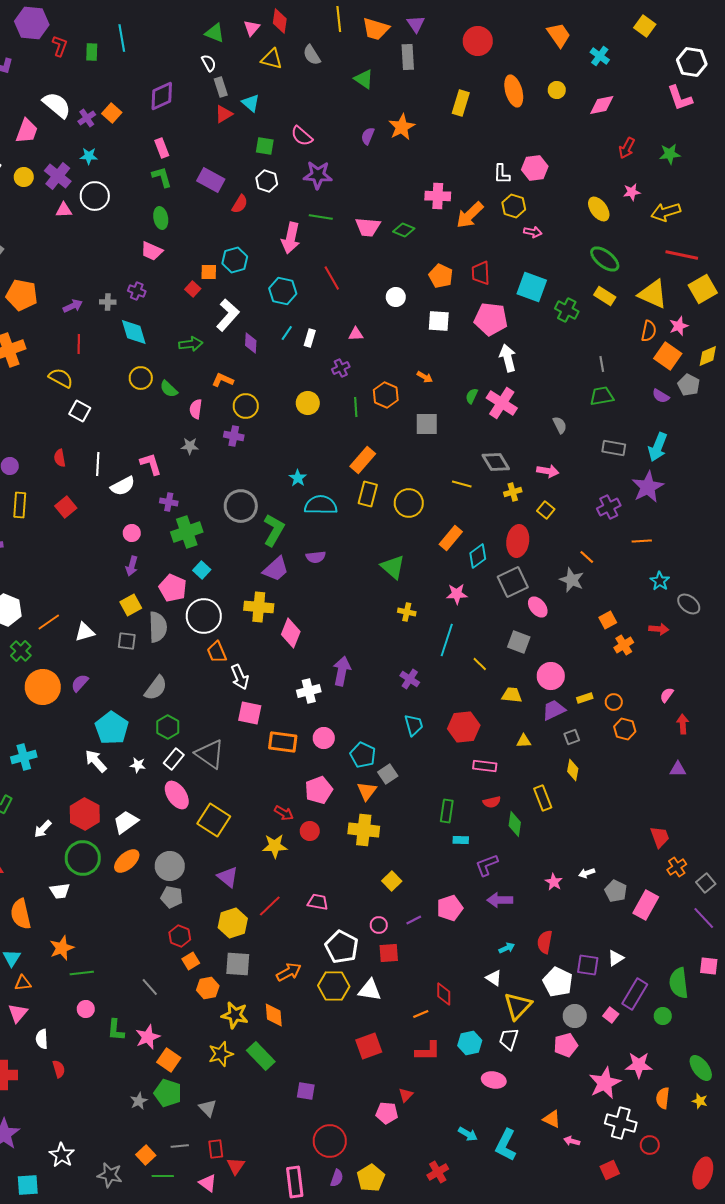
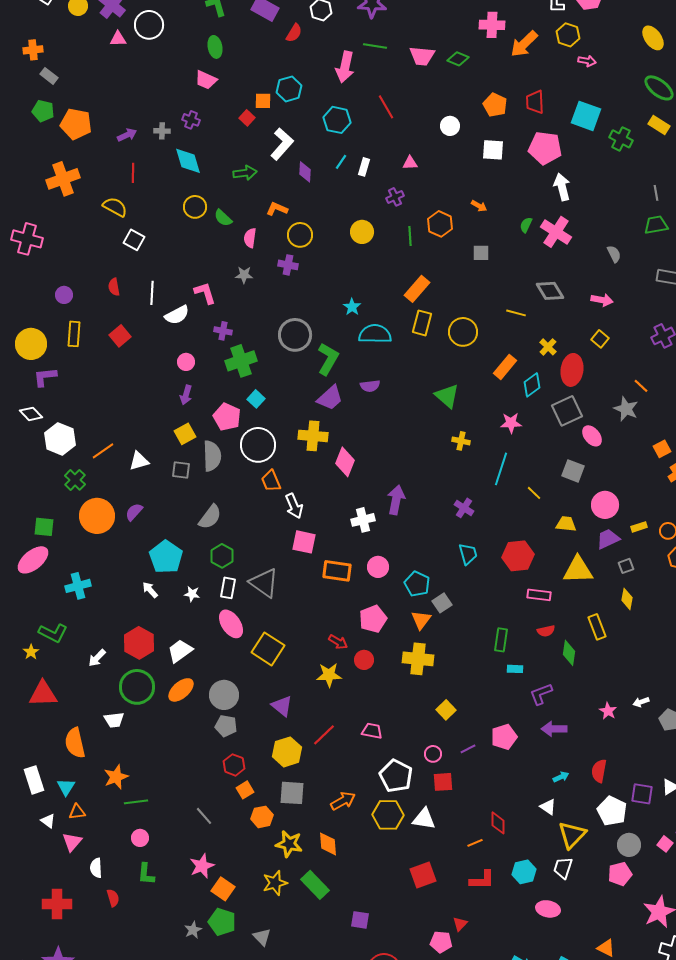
gray square: (427, 424) -> (481, 253), size x0.7
yellow cross: (513, 492) -> (548, 347), moved, turned -30
yellow triangle: (524, 741) -> (578, 570), size x2.0
white rectangle: (174, 759) -> (228, 588), turned -30
white arrow: (96, 761) -> (150, 590), size x0.7
green L-shape: (116, 1030) -> (146, 874), moved

